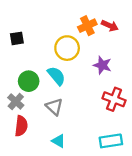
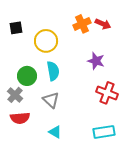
black square: (17, 38) -> (16, 28), moved
yellow circle: (67, 48) -> (46, 41), moved
cyan semicircle: (56, 76) -> (53, 71), turned 30
red semicircle: (21, 126) -> (20, 118), turned 78

